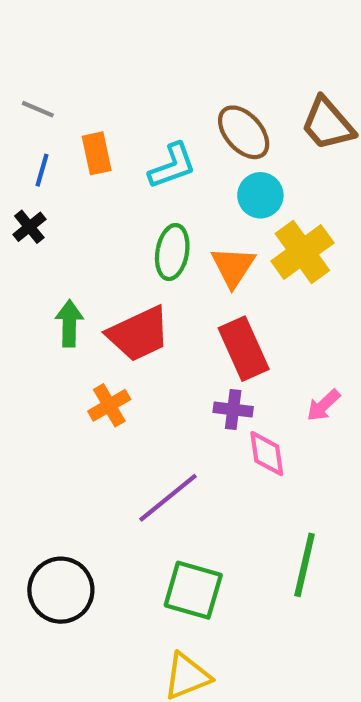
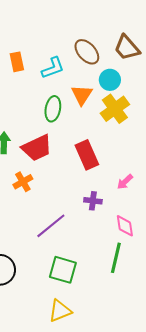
cyan circle: (260, 195) -> (110, 80), moved
orange triangle: (233, 267) -> (82, 95), moved
purple cross: (233, 410) -> (93, 201), moved
pink diamond: (267, 454) -> (125, 226), moved

